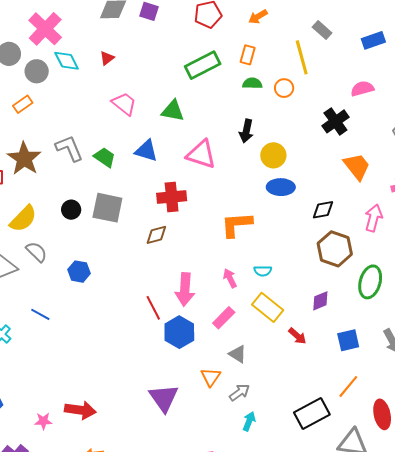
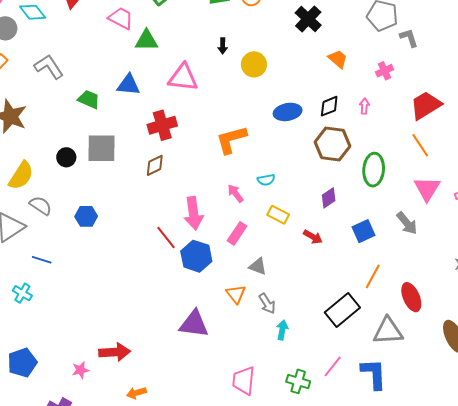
pink trapezoid: (124, 104) -> (121, 18), moved
black arrow: (246, 131) -> (223, 46), size x0.7
gray L-shape: (69, 148) -> (49, 67), moved
orange trapezoid: (357, 166) -> (338, 59), size x0.7
blue ellipse: (281, 187) -> (288, 112), moved
black diamond: (323, 210) -> (329, 106), moved
pink arrow: (374, 218) -> (364, 106), size x0.6
yellow rectangle: (268, 307) -> (278, 215), size x0.7
blue line: (40, 314) -> (42, 260), moved
gray arrow: (239, 392) -> (267, 304), turned 105
purple triangle: (164, 398) -> (194, 324), turned -36

